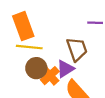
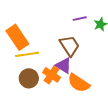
brown circle: (36, 68) -> (29, 78), moved
purple triangle: (65, 69) -> (64, 66), turned -42

